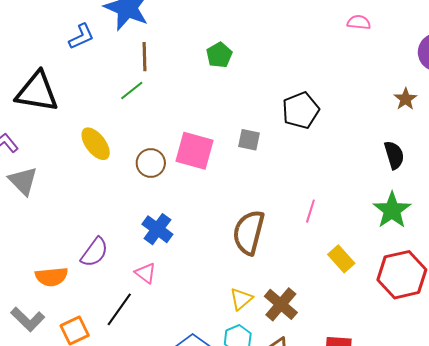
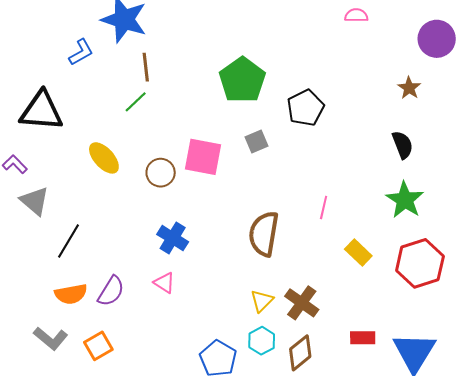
green pentagon: (219, 55) -> (242, 80), moved, size x1.8
gray square: (249, 140) -> (257, 141), turned -30
purple semicircle: (94, 252) -> (111, 291), moved
black line: (119, 309) -> (68, 241), moved

